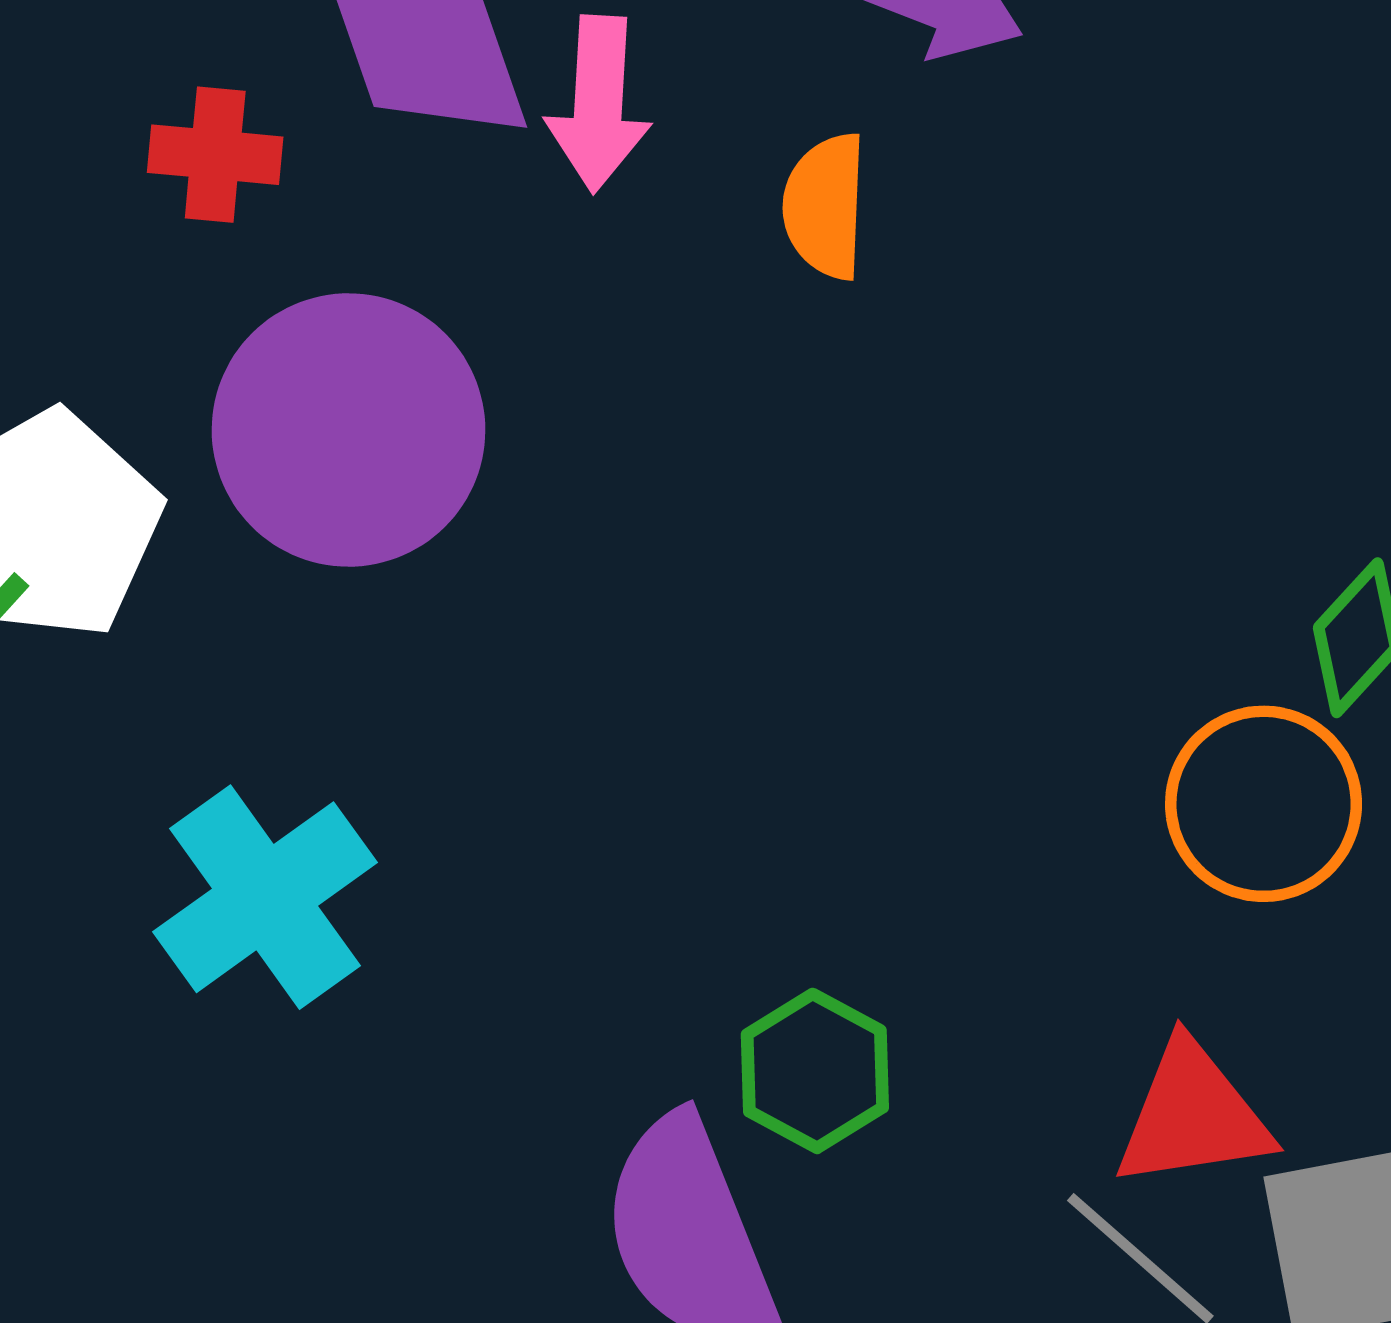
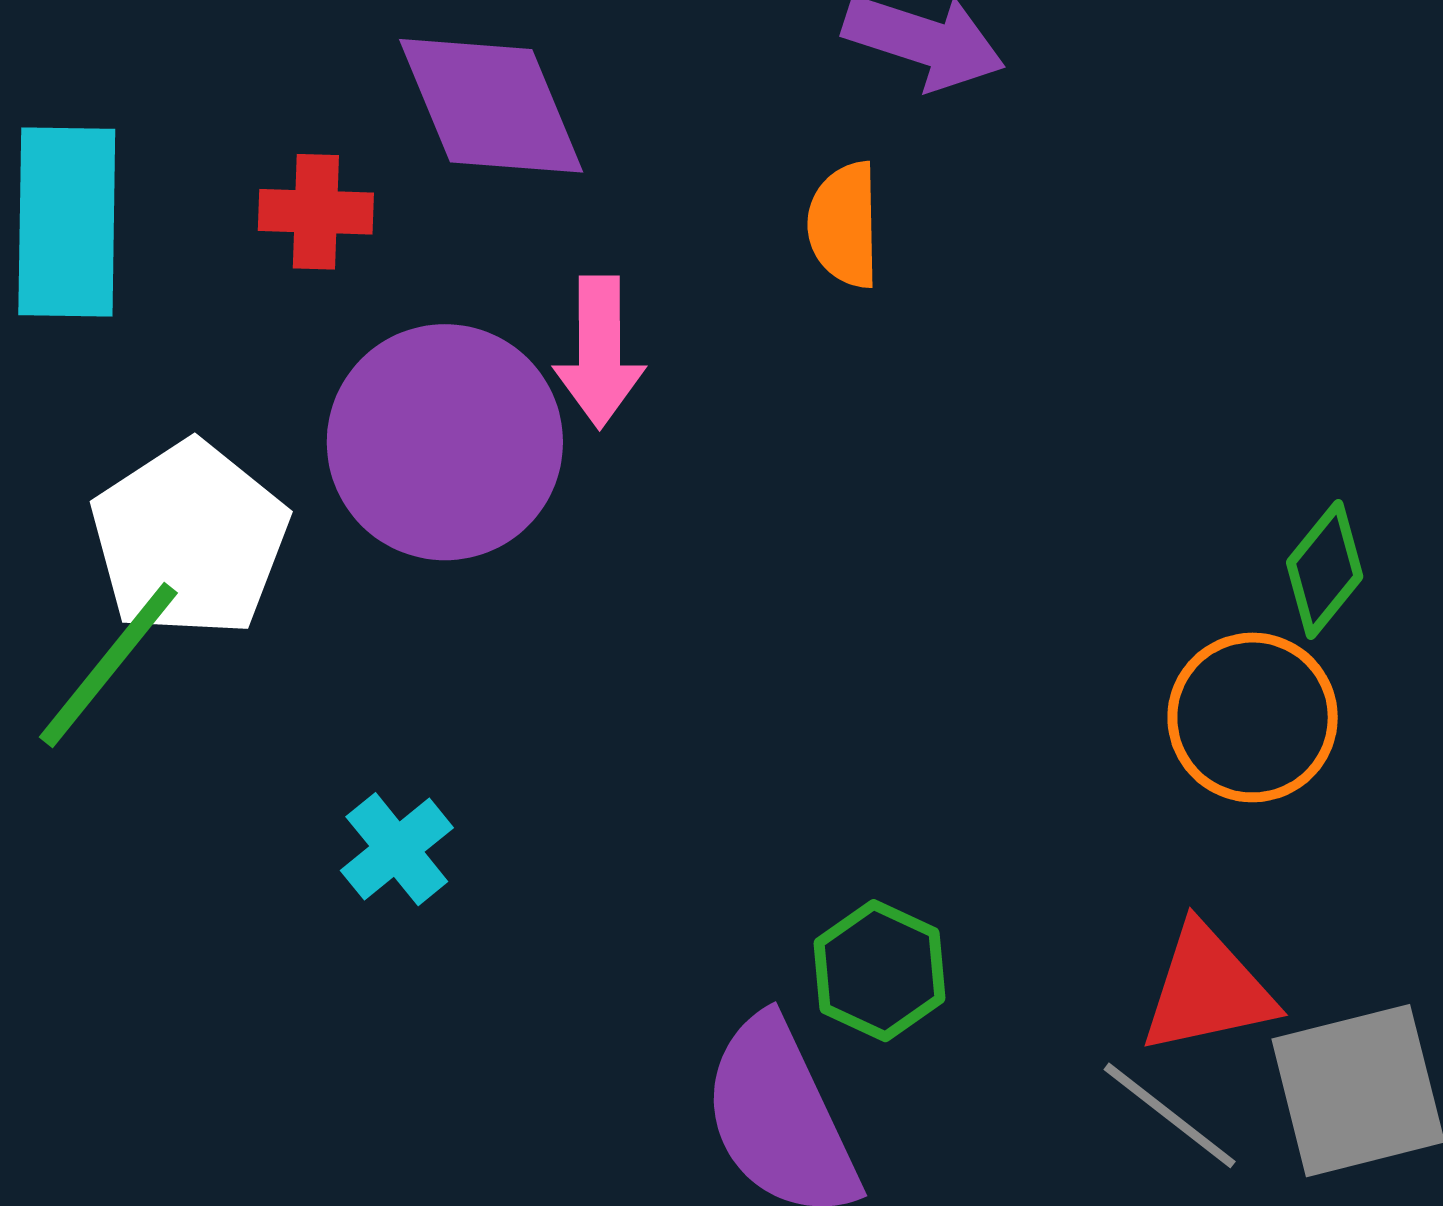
pink arrow: (598, 104) -> (599, 352), moved
cyan cross: (265, 897) -> (397, 849), size x0.6

